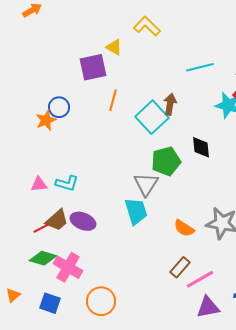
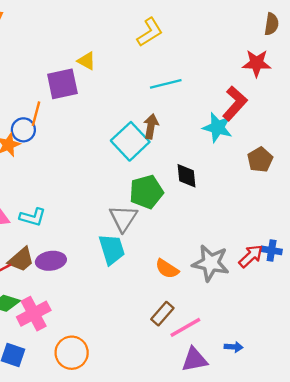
yellow L-shape: (147, 26) -> (150, 32), moved, turned 104
cyan line: (200, 67) -> (166, 84), moved
orange line: (113, 100) -> (36, 114), moved
purple ellipse: (83, 221) -> (51, 261), turned -30
pink cross: (68, 267) -> (34, 314), turned 32

